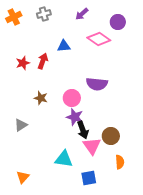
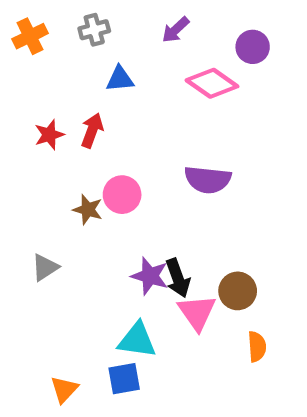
blue triangle: (64, 46) -> (120, 79), moved
pink circle: (72, 98) -> (122, 195), moved
purple star: (75, 117) -> (150, 276), moved
orange triangle: (23, 177) -> (64, 389), moved
blue square: (89, 178) -> (124, 379), moved

